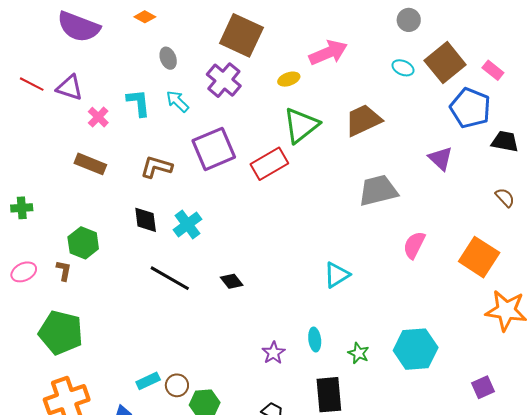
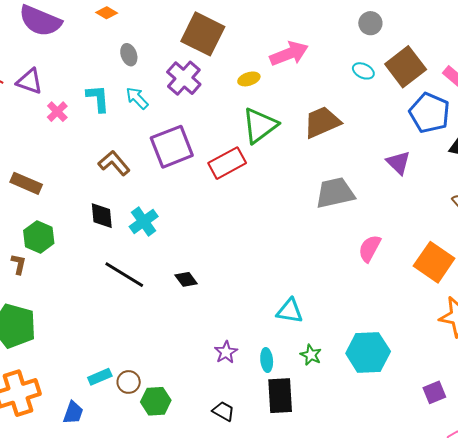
brown rectangle: (90, 164) -> (26, 183), moved
brown L-shape: (156, 167) -> (114, 163), turned 32
cyan triangle: (337, 275) -> (290, 311), moved, turned 40
cyan ellipse: (315, 339) -> (267, 360), moved

